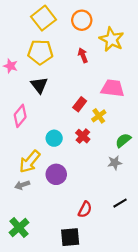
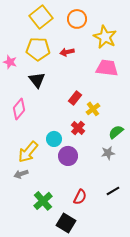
red arrow: (83, 55) -> (67, 52), moved, turned -80
pink trapezoid: (113, 88) -> (107, 68), moved
cyan circle: (54, 138) -> (54, 139), moved
purple circle: (56, 174) -> (68, 156), moved
green cross: (19, 228) -> (43, 201), moved
black square: (70, 237) -> (66, 223), turned 36

